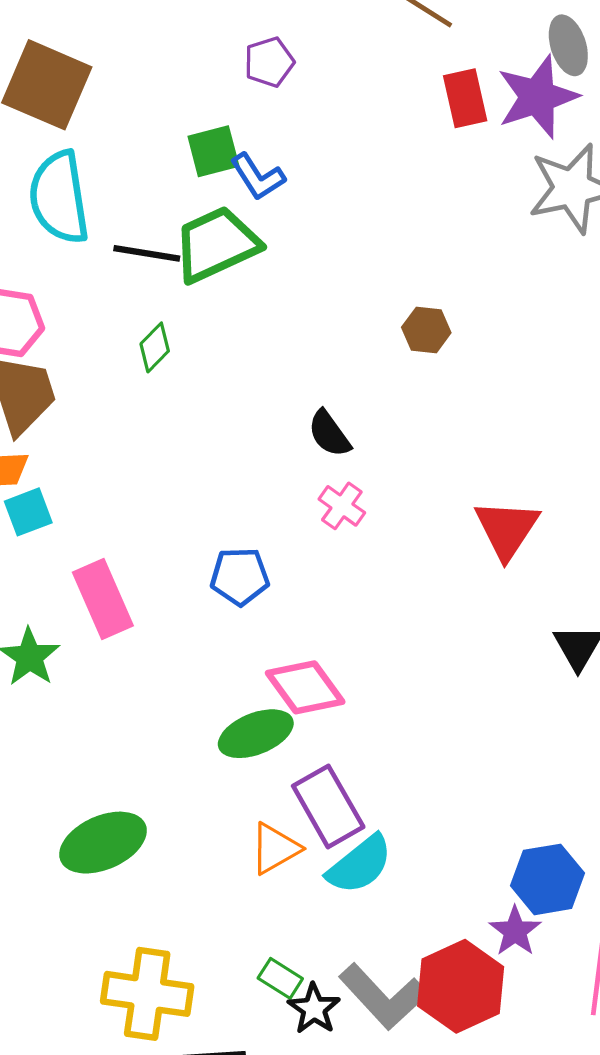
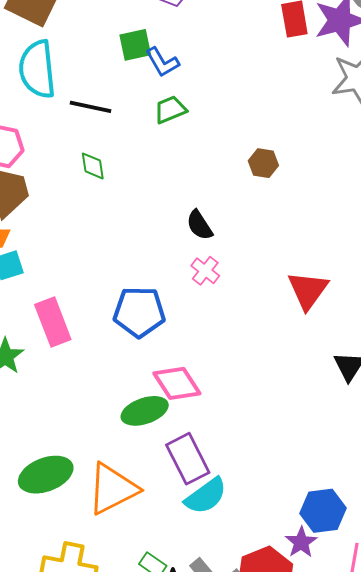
green trapezoid: (216, 244) -> (170, 110), moved, size x0.6
green diamond: (155, 347) -> (93, 166), turned -56
blue pentagon: (240, 576) -> (139, 312), size x1.4
orange triangle: (275, 849) -> (113, 489), moved, size x1.6

